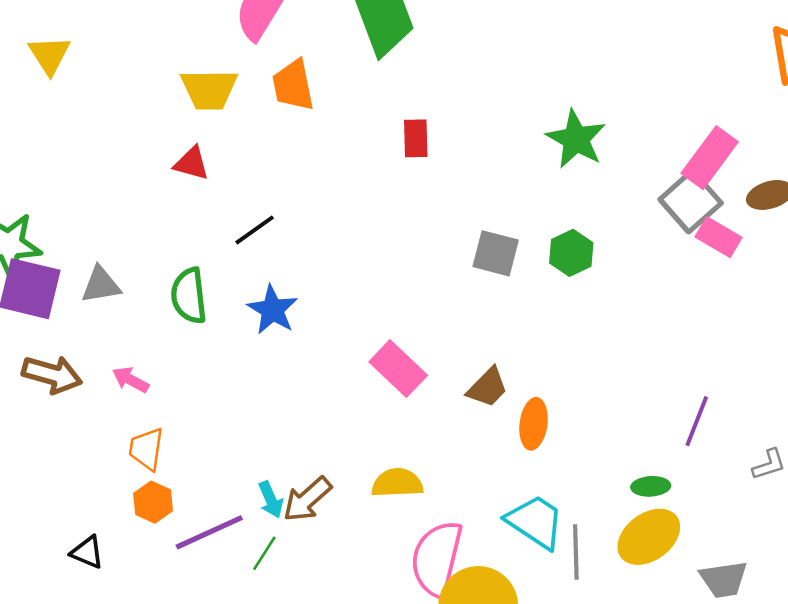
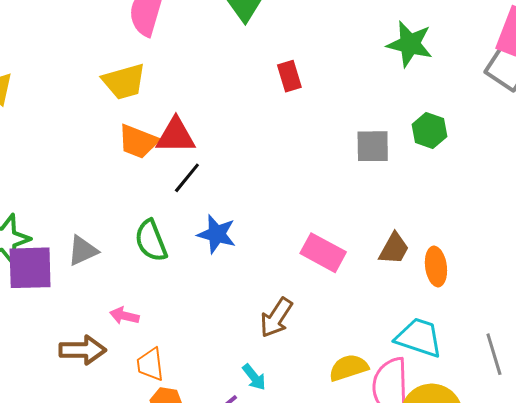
orange trapezoid: (293, 85) -> (138, 141), moved, turned -42
red triangle: (192, 163) -> (176, 136), moved, size x1.4
brown arrow: (52, 374) -> (83, 350), moved
yellow semicircle: (397, 483) -> (349, 368), moved
brown arrow: (307, 499) -> (276, 318), moved
cyan trapezoid: (535, 522) -> (419, 338), moved

